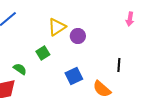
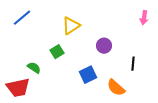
purple circle: (78, 36) -> (104, 46), moved

